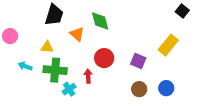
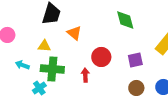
green diamond: (100, 21) -> (125, 20), moved
purple square: (138, 61) -> (135, 60), turned -35
cyan cross: (69, 89) -> (39, 88), moved

